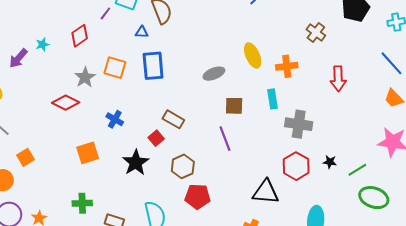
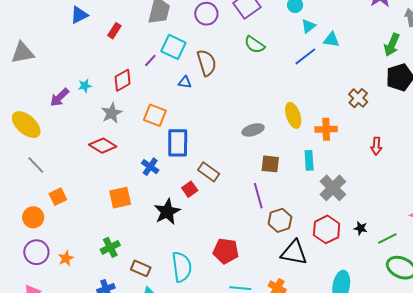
blue rectangle: (153, 66) -> (178, 143), moved
gray star: (85, 77) -> (112, 113), moved
red arrow: (338, 79) -> (376, 146), size x0.7
gray cross: (299, 124) -> (333, 188), turned 32
brown hexagon: (183, 166) -> (280, 220), moved
green cross: (82, 203) -> (110, 247), turned -30

